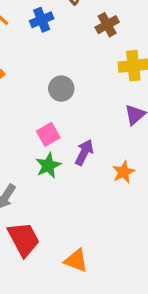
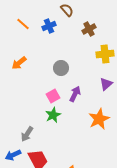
purple arrow: (84, 152) -> (75, 94), moved
orange star: (124, 172) -> (99, 119), size x1.5

